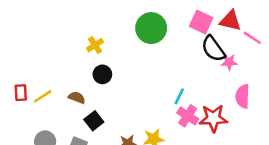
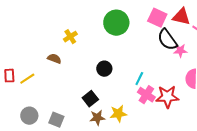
black circle: (102, 74) -> (104, 69), moved
brown semicircle: (77, 98) -> (54, 59), moved
black square: (94, 121) -> (90, 99), moved

